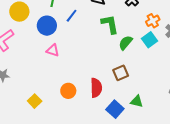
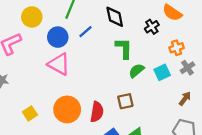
orange cross: (153, 21) -> (177, 48), moved
pink triangle: (53, 50) -> (59, 64), size x1.6
orange circle: (68, 91) -> (67, 109), size x1.6

